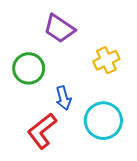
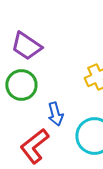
purple trapezoid: (59, 28) -> (26, 46), moved

